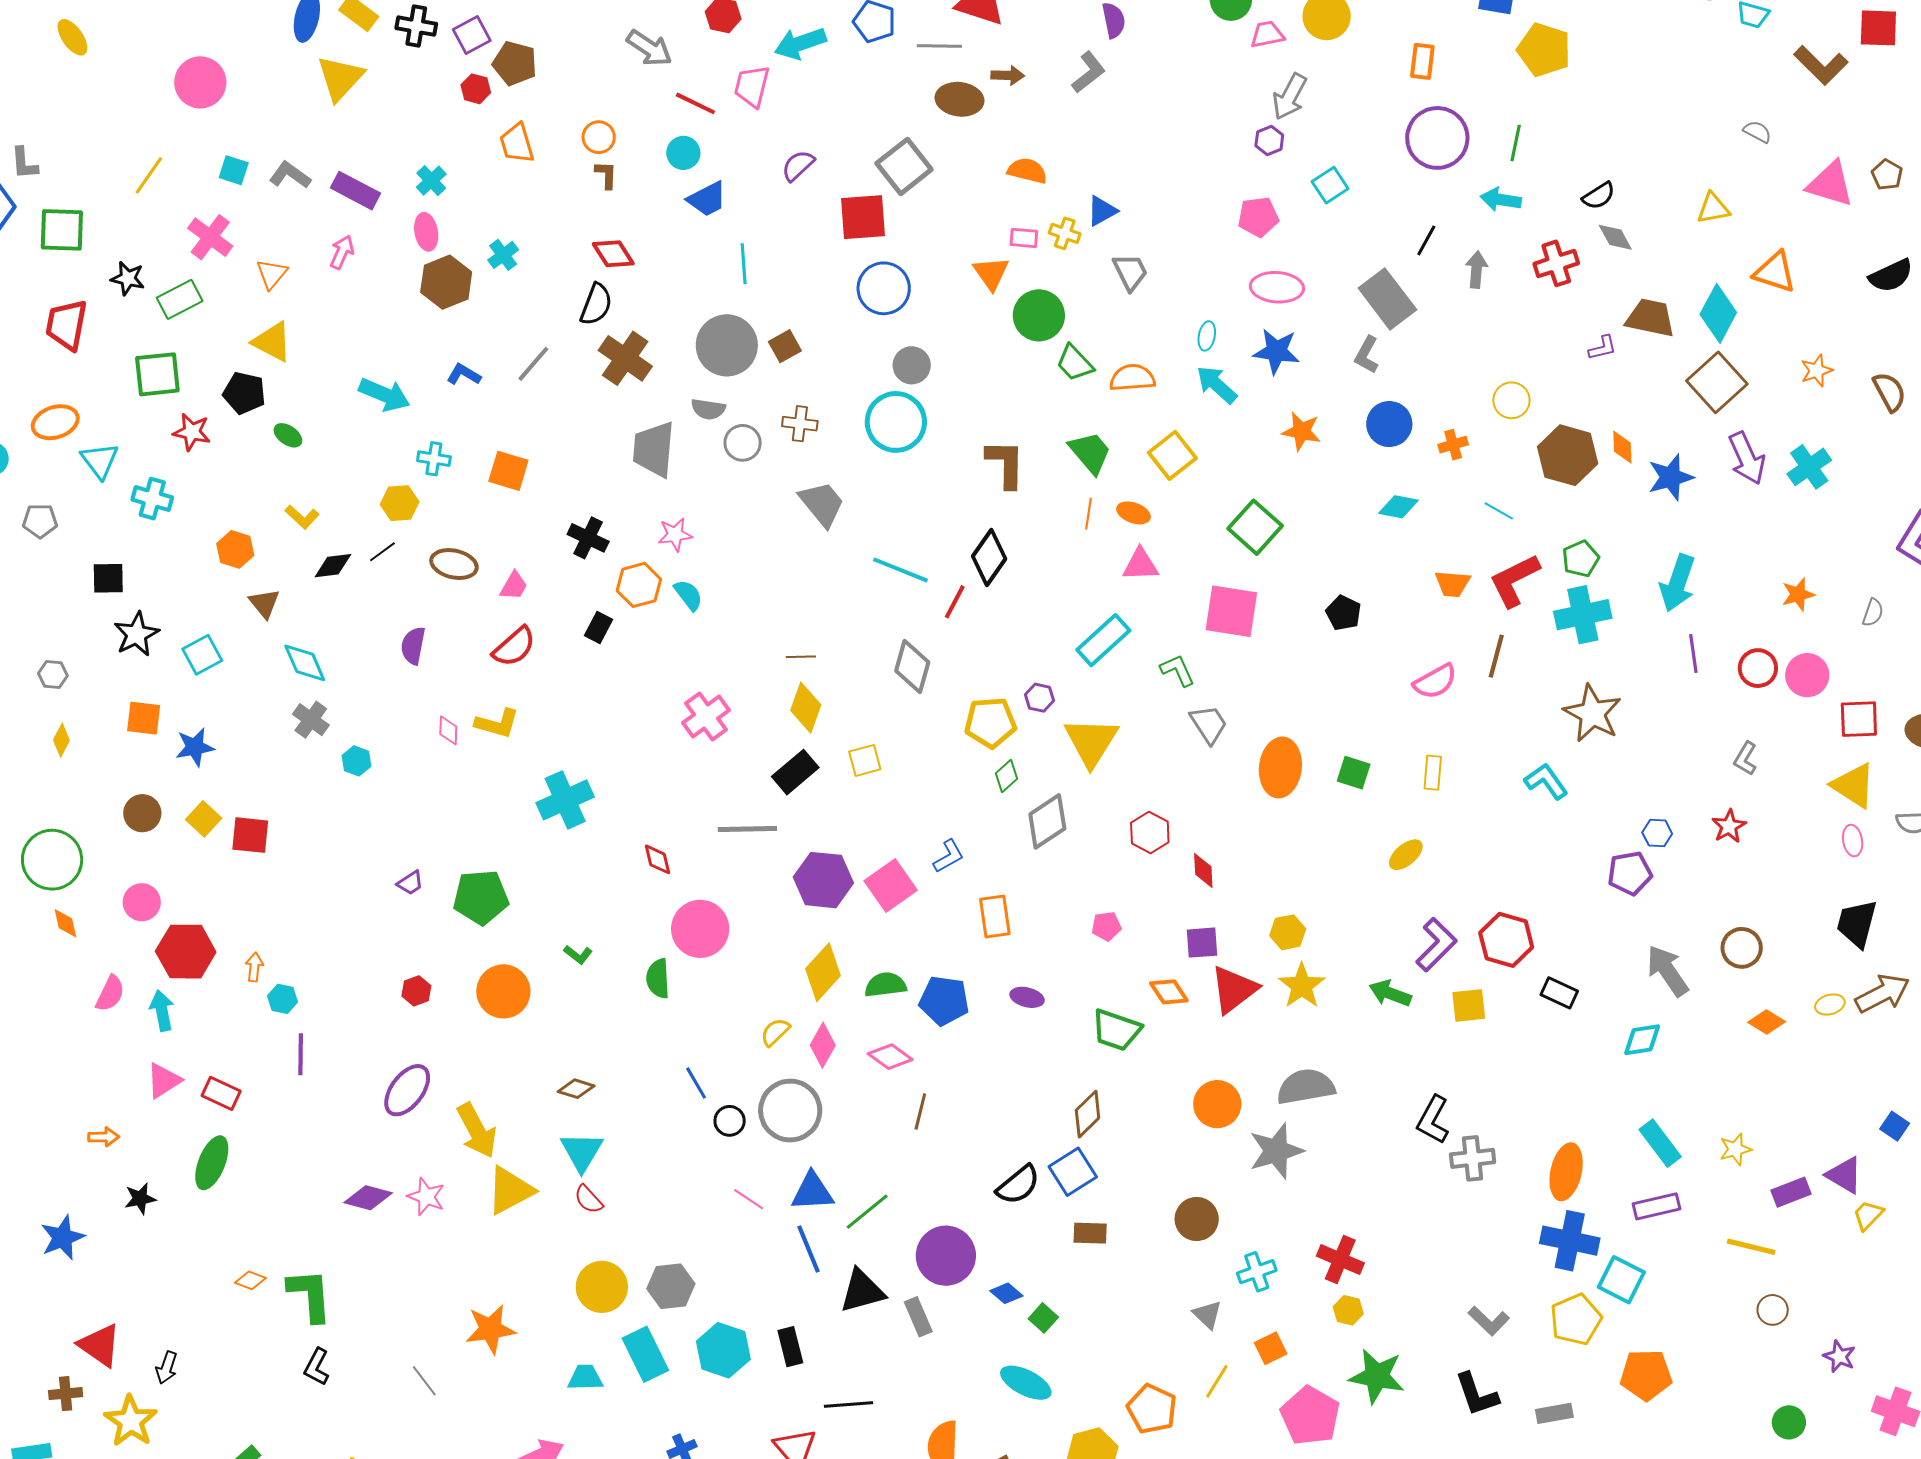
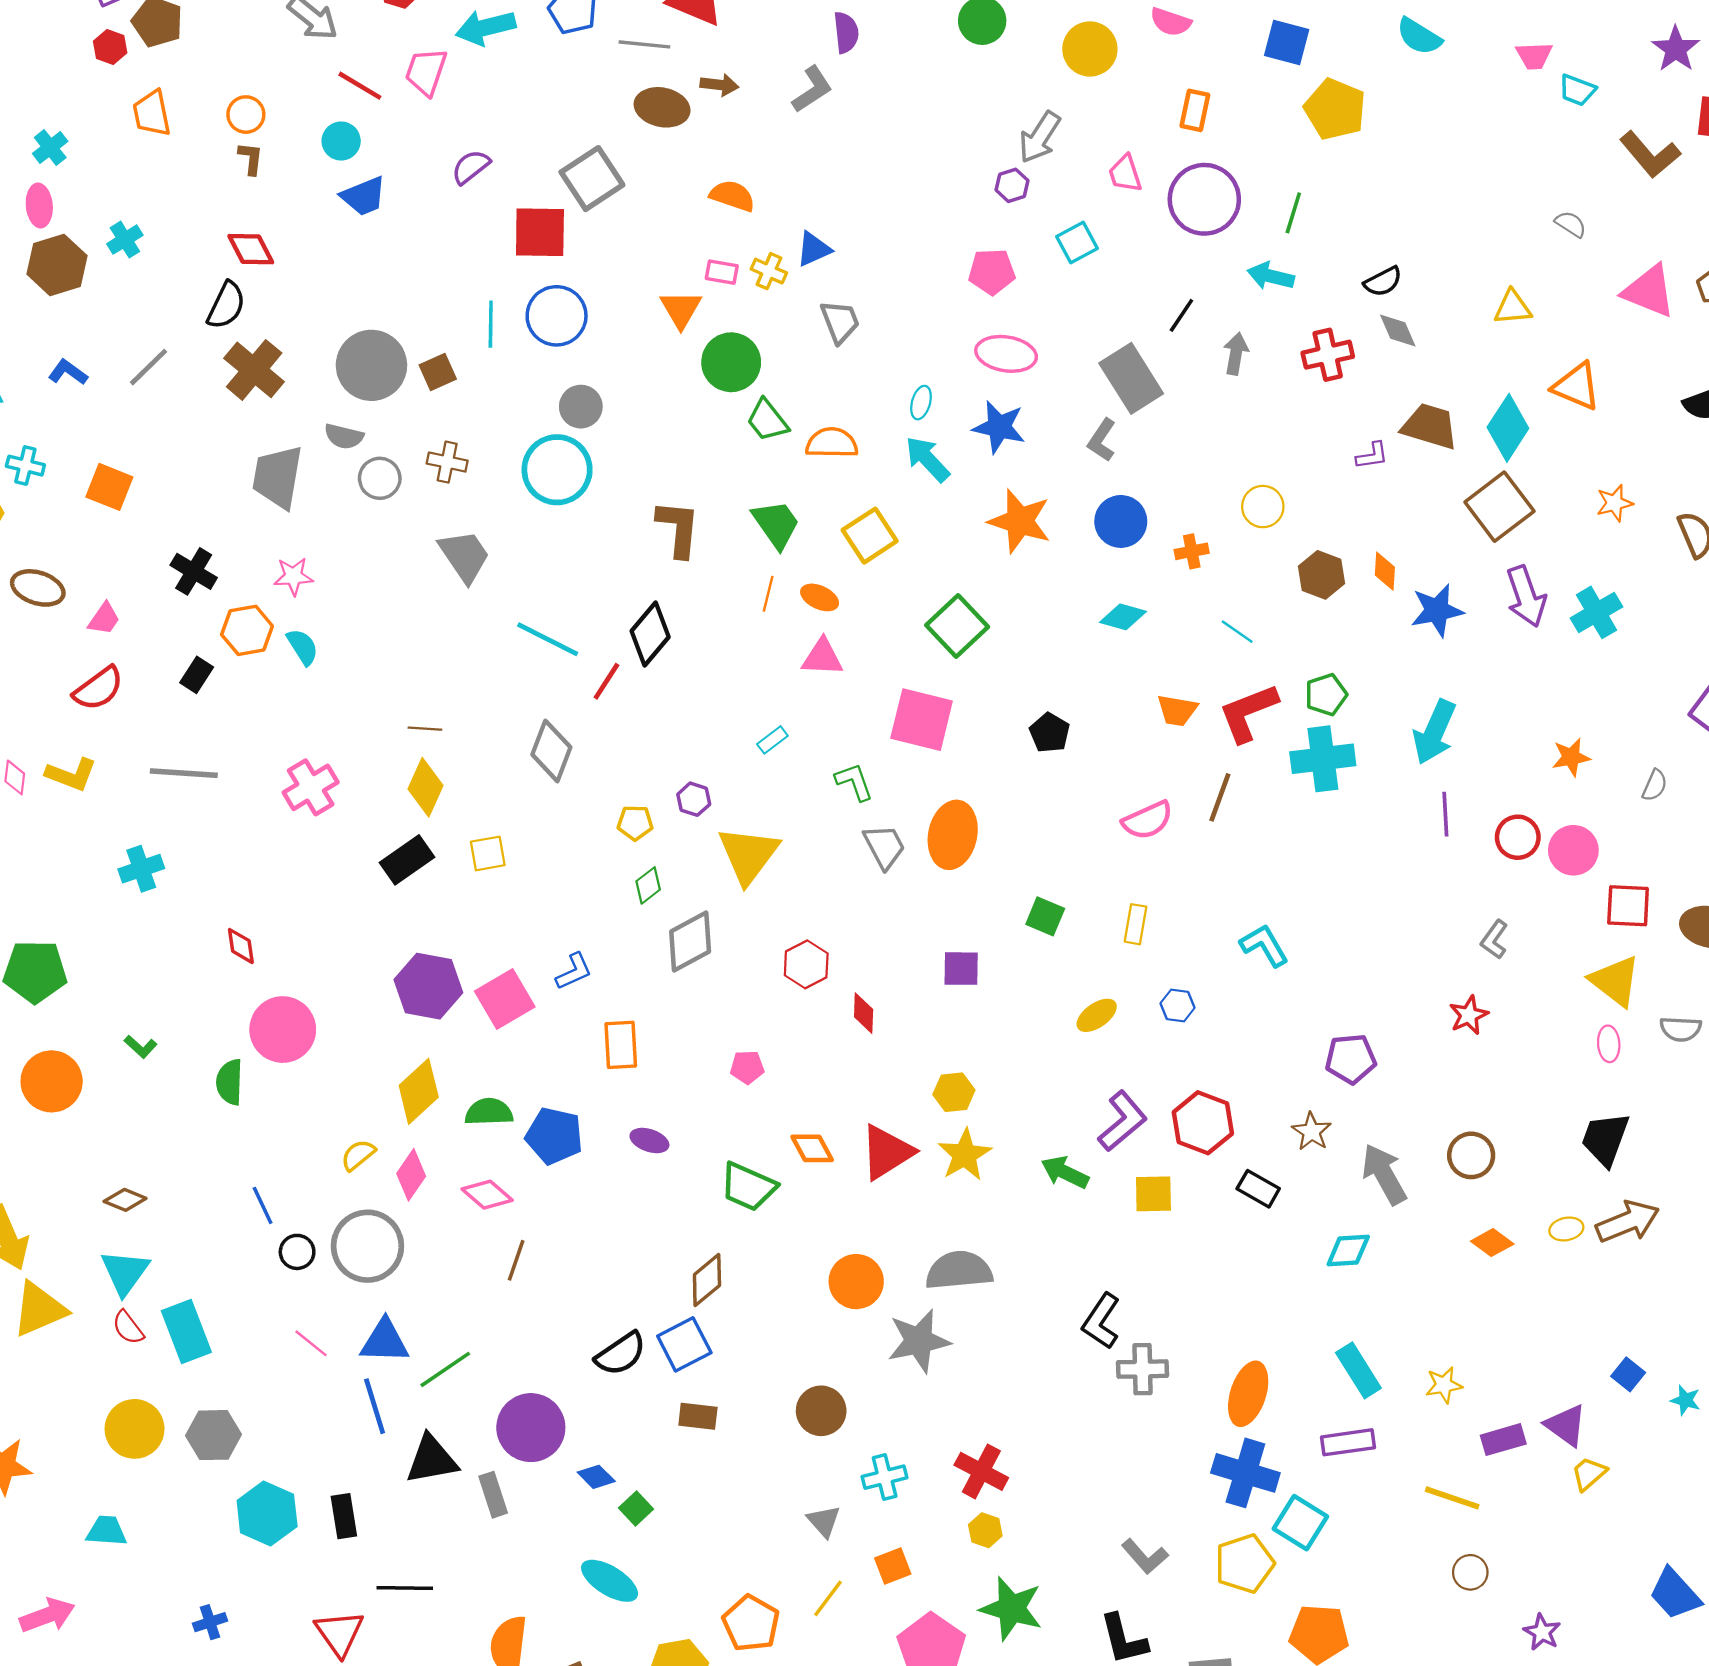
pink trapezoid: (1267, 34) -> (1125, 174), moved, turned -102
cyan line: (744, 264) -> (491, 324), moved
orange star: (1302, 431) -> (1020, 521), size x1.4
brown hexagon: (1568, 455) -> (1322, 575), size x0.7
cyan rectangle: (1103, 640) -> (772, 740), size x0.5
brown star: (1593, 713) -> (1312, 1132), moved, size x0.6
yellow pentagon: (990, 723) -> (635, 823), size x0.6
orange ellipse: (1280, 767) -> (953, 835), moved
cyan cross: (565, 800) -> (141, 869), size x0.7
gray line: (747, 829) -> (184, 773), moved
blue hexagon: (1657, 833) -> (1178, 1006), moved
purple square: (1202, 943) -> (961, 969), moved
cyan rectangle: (645, 1354) -> (186, 1332), moved

